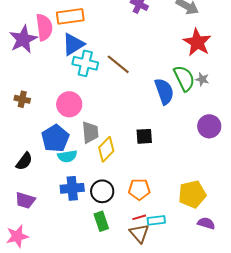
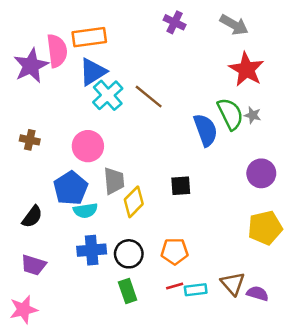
cyan cross: (85, 63) -> (108, 95), turned 35
yellow pentagon: (192, 194) -> (265, 228), moved
brown triangle: (139, 233) -> (233, 284), moved

